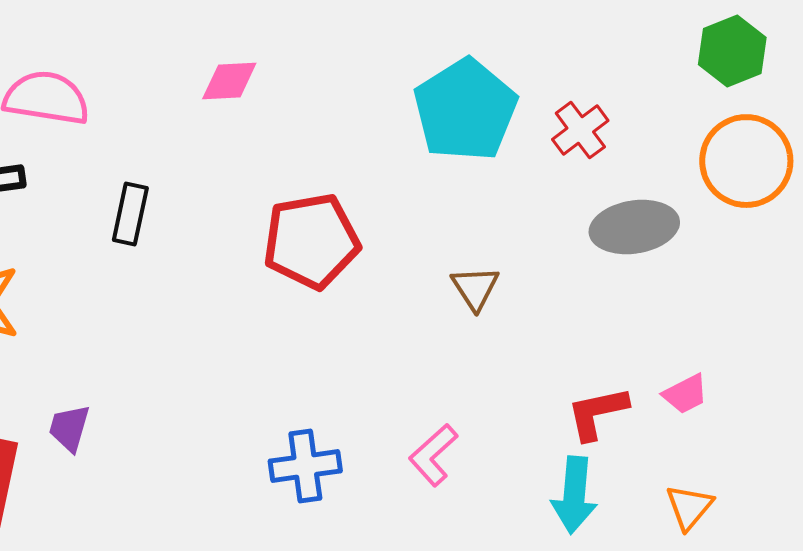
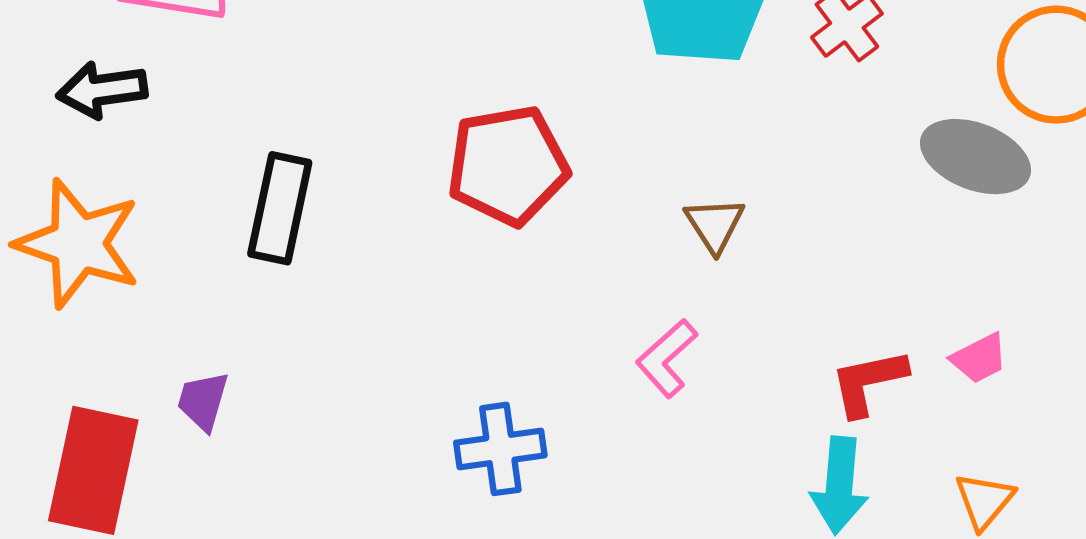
black rectangle: (130, 214) -> (280, 208), moved, size x1.4
gray ellipse: (634, 227) -> (975, 157), moved, turned 30
pink L-shape: (433, 455) -> (667, 358), moved

